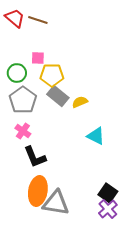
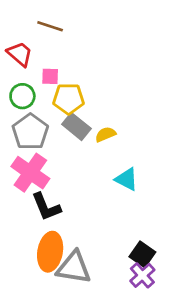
red trapezoid: (15, 18) -> (20, 54), moved
pink cross: (23, 131) -> (30, 173), size x1.8

